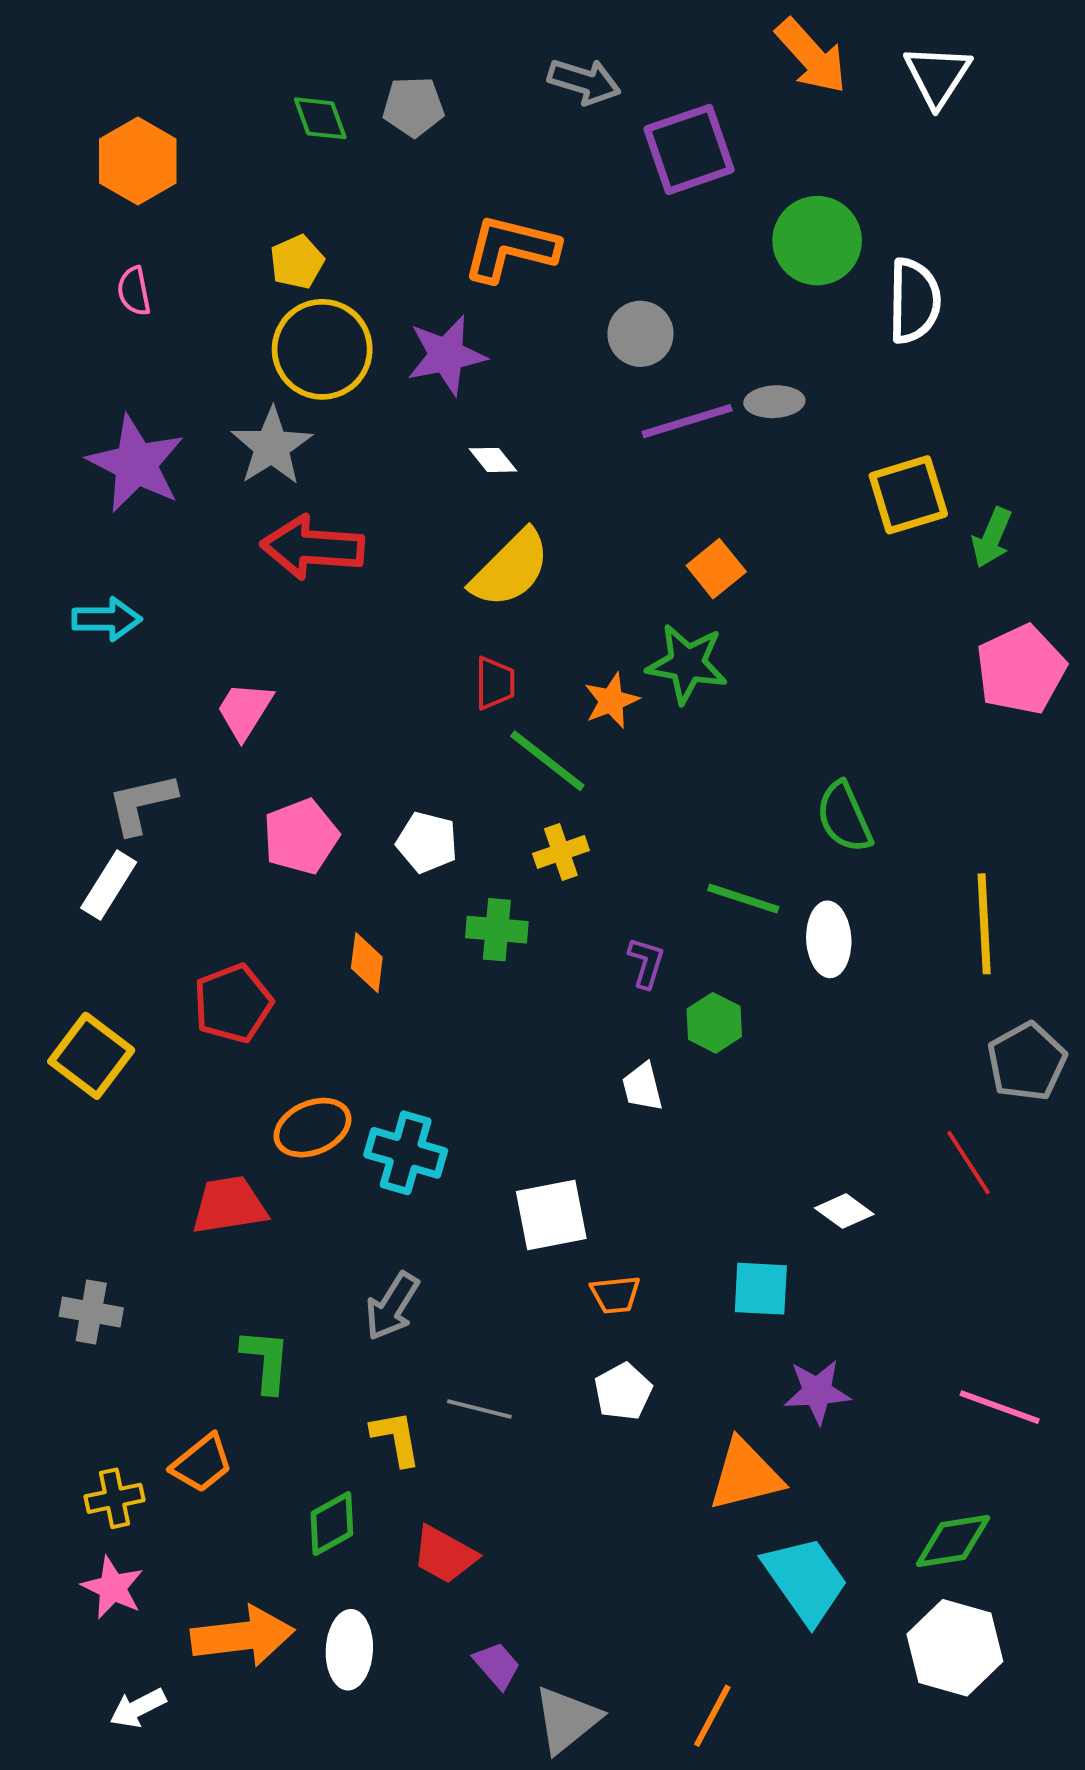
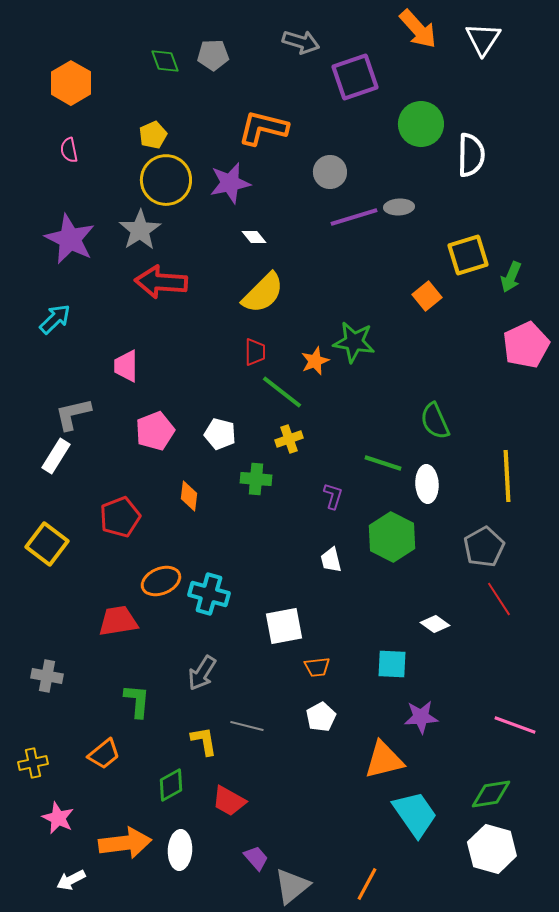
orange square: (716, 569) -> (427, 296), moved
cyan arrow: (107, 619) -> (55, 319), turned -44
pink trapezoid: (245, 710) -> (126, 366), turned -32
green hexagon: (714, 1023) -> (392, 537), moved, size x1.6
gray pentagon: (1027, 1062) -> (484, 547), moved
yellow cross: (115, 1498) -> (33, 763), moved

